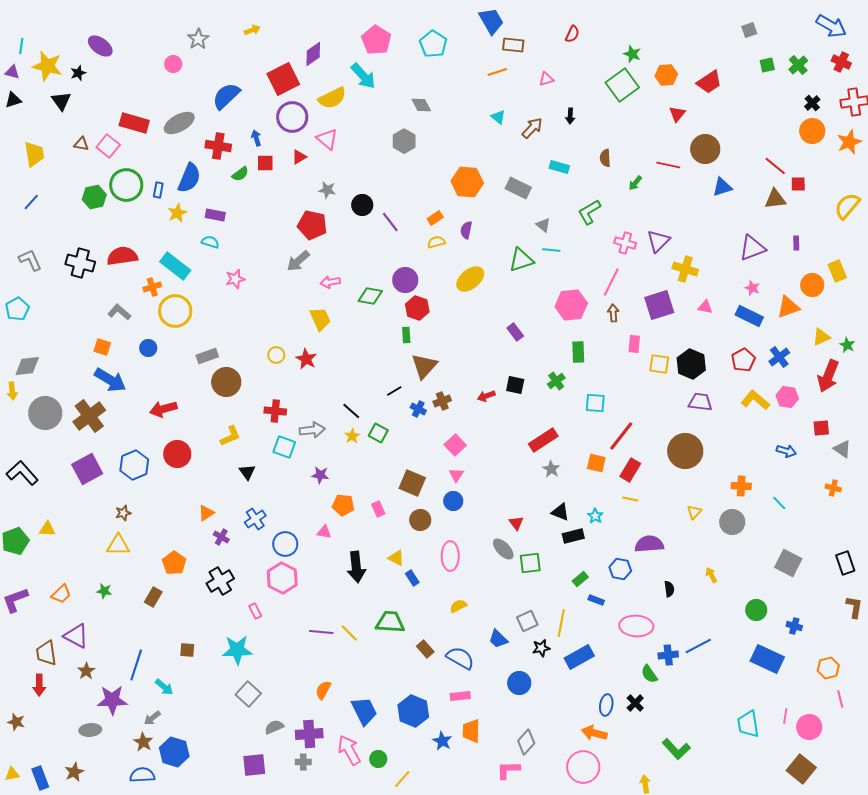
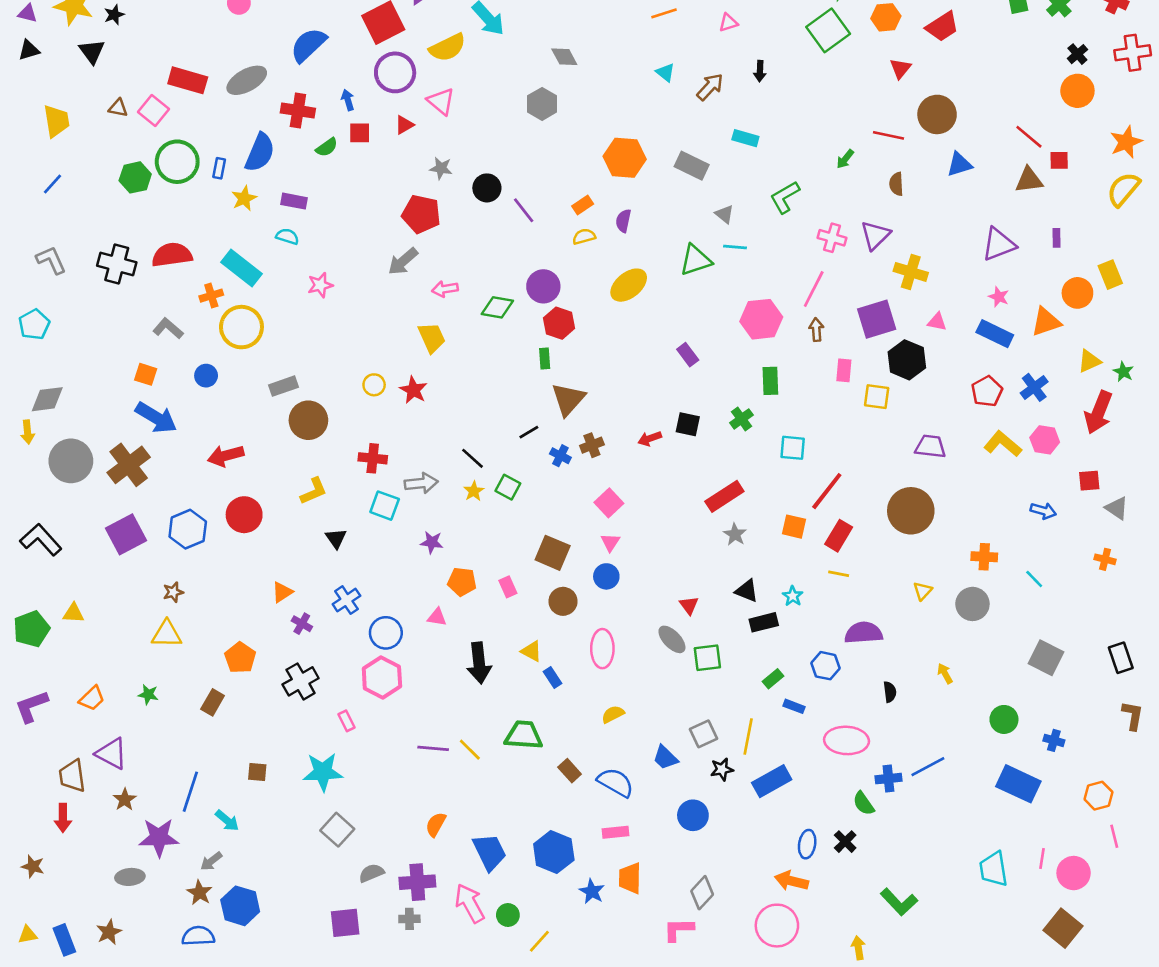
orange star: (849, 142) -> (1126, 142), moved
brown semicircle: (605, 158) -> (896, 184), moved
black hexagon: (691, 364) -> (907, 360), moved

